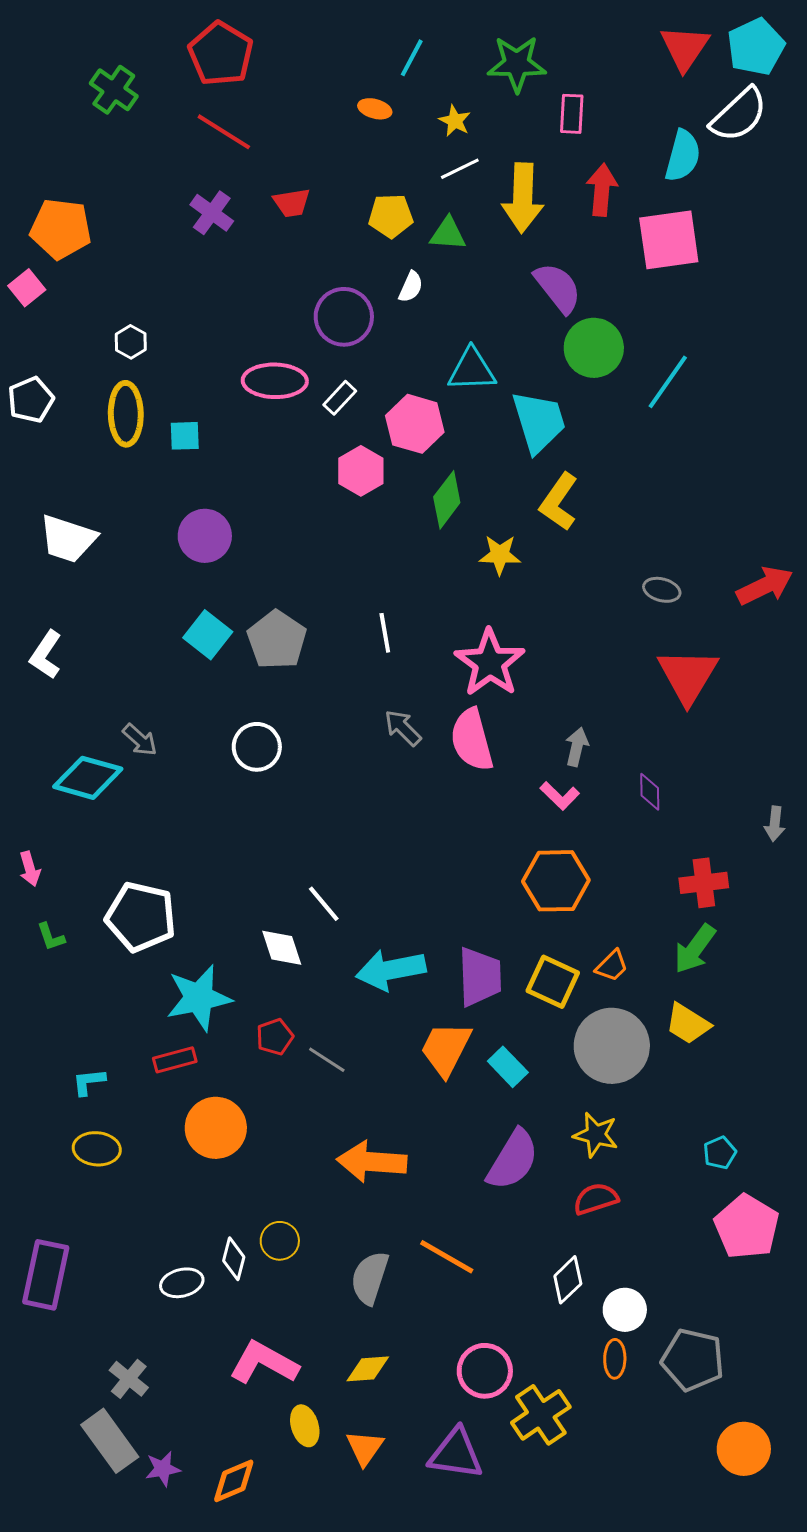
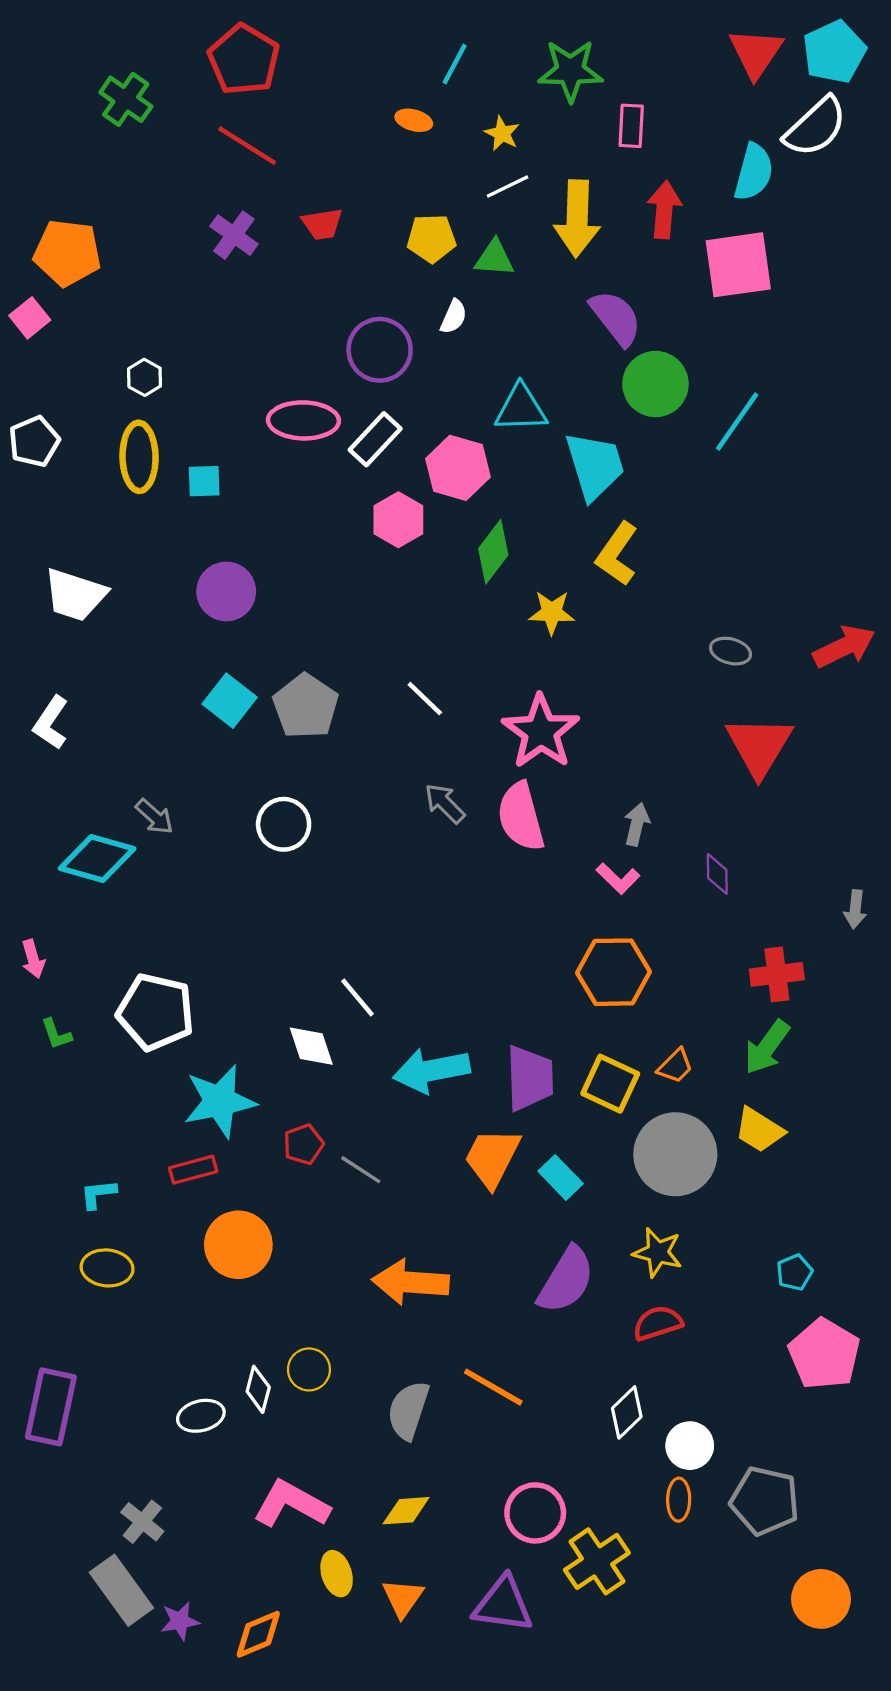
white rectangle: (340, 398) -> (375, 439), size x1.4
white line: (385, 633) -> (425, 699), turned -36

